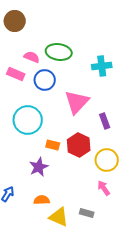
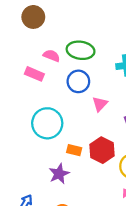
blue circle: (45, 80) -> (78, 81), moved
pink triangle: (77, 102) -> (100, 104), size x0.6

